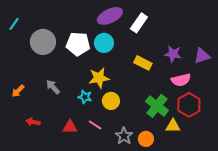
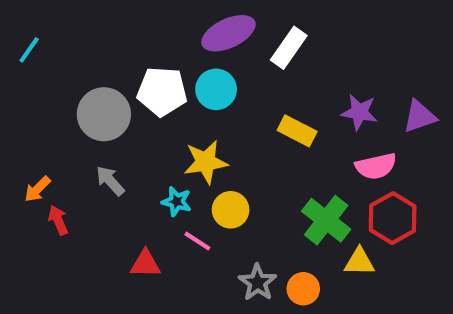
gray circle: (43, 42) -> (104, 114), moved
red arrow: (33, 122) -> (58, 220), moved, turned 56
pink line: (95, 125) -> (197, 241), moved

